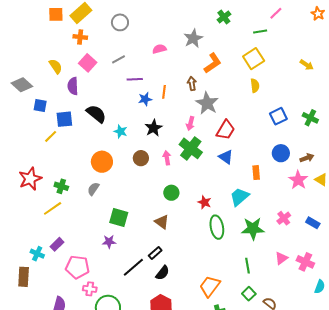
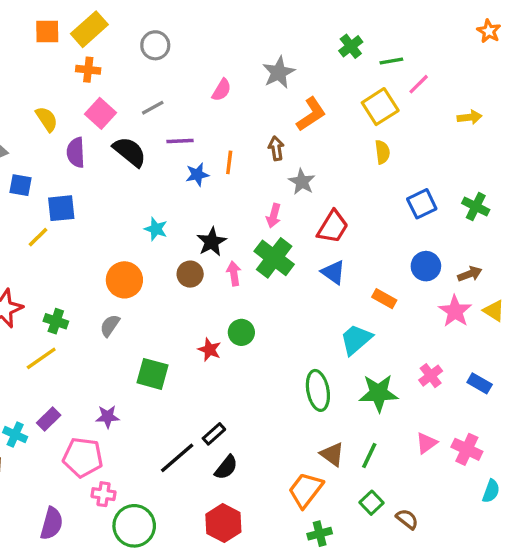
pink line: (276, 13) -> (419, 84), moved
green cross: (224, 17) -> (351, 46), moved
pink semicircle: (159, 49) -> (222, 90), turned 136
yellow arrow: (307, 65) -> (470, 117), turned -40
gray star: (207, 103) -> (302, 182), size x0.7
black semicircle: (96, 114) -> (130, 152), moved
black star: (153, 128) -> (212, 242), moved
orange rectangle: (256, 173) -> (384, 299), turned -56
red star: (205, 202) -> (210, 350), moved
brown triangle: (162, 222) -> (332, 454), moved
purple star: (109, 242) -> (108, 417), moved
green line: (247, 266) -> (369, 456), turned 35

